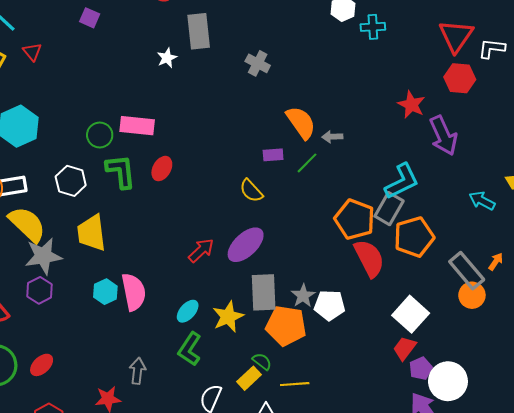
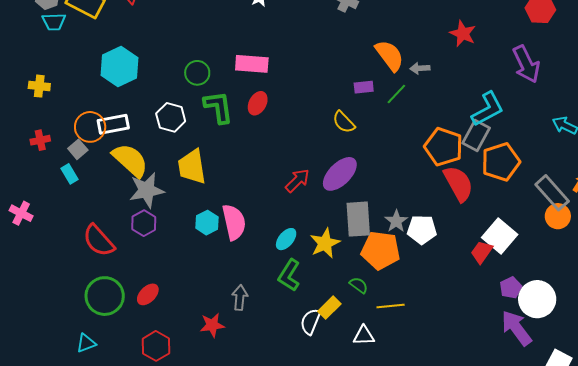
red star: (411, 105) -> (463, 34), moved
pink rectangle: (137, 126) -> (252, 64), moved
red trapezoid: (405, 348) -> (482, 252), moved
yellow rectangle: (249, 378) -> (329, 308), moved

